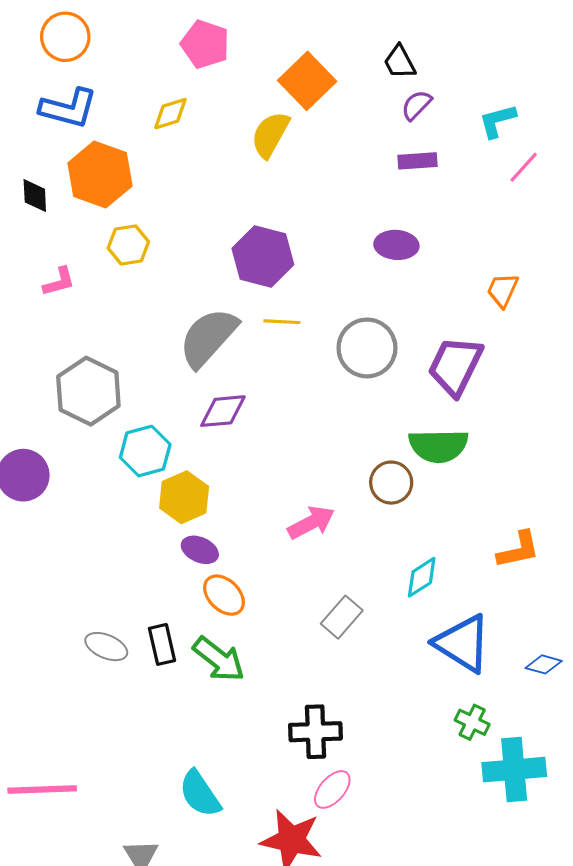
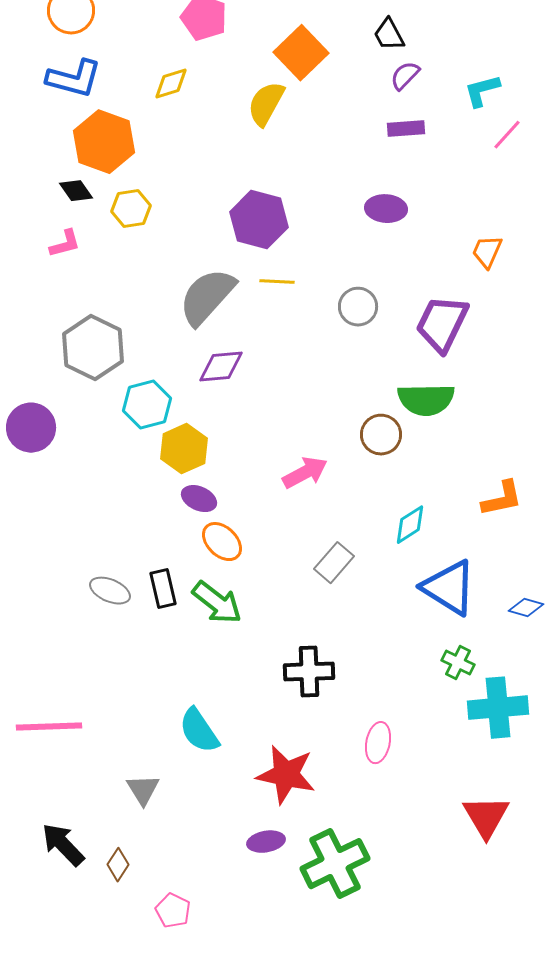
black diamond: (35, 196) -> (76, 191), moved, turned -32
gray circle: (367, 348) -> (358, 307), size x0.7
pink ellipse: (332, 790) -> (378, 743), moved, turned -30

